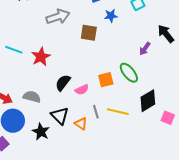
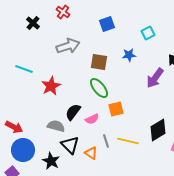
blue star: (111, 16) -> (129, 55), moved
purple arrow: (145, 49) -> (155, 78), size x1.5
cyan line: (14, 50) -> (24, 69), moved
green ellipse: (129, 73) -> (99, 88), moved
gray semicircle: (32, 97) -> (56, 126), moved

